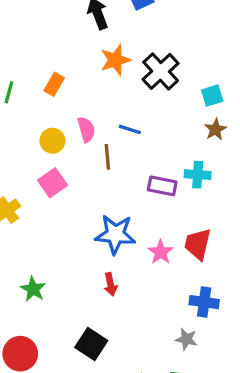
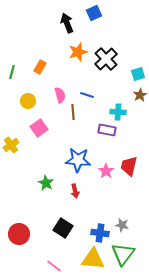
yellow circle: (52, 141) -> (28, 101), moved
cyan cross: (198, 175) -> (118, 112), moved
green star: (33, 289) -> (46, 183), moved
blue cross: (204, 302) -> (100, 233), moved

